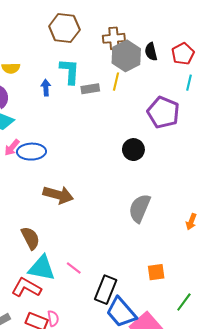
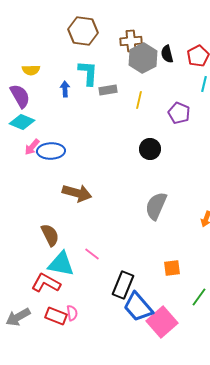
yellow line: (116, 82) -> (139, 100), moved
purple pentagon: (163, 112) -> (179, 113), size x0.7
pink line: (74, 268) -> (92, 254), moved

